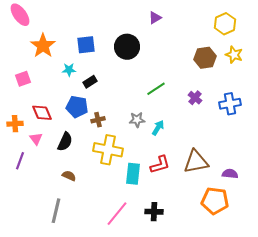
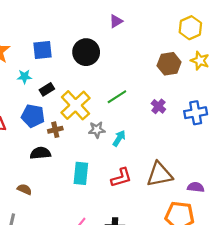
black semicircle: (65, 142) -> (40, 153), moved, turned -120
yellow cross: (108, 150) -> (75, 105), moved, turned 36
cyan rectangle: (133, 174) -> (81, 173), moved

